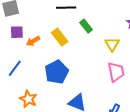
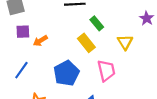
yellow rectangle: (60, 37) -> (86, 43), moved
pink trapezoid: (116, 72) -> (106, 71), moved

